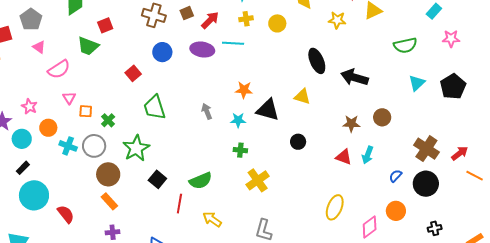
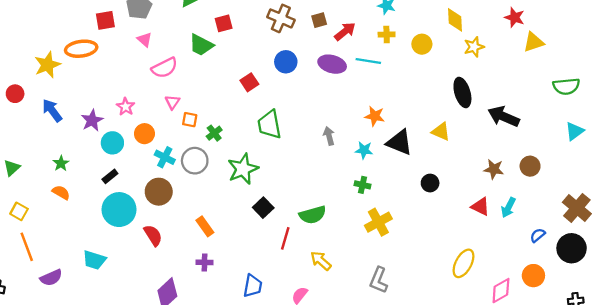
yellow star: (337, 20) -> (474, 47), moved, turned -30
brown circle: (108, 174) -> (159, 192), moved

